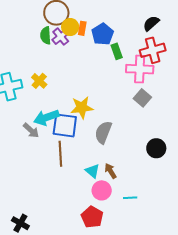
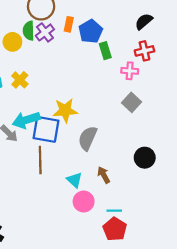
yellow circle: (70, 27) -> (12, 42), moved
red cross: (153, 50) -> (144, 51), size x0.7
pink cross: (140, 69) -> (130, 71), size x0.6
brown arrow: (110, 171) -> (104, 175), moved
red pentagon: (92, 217) -> (115, 229), moved

